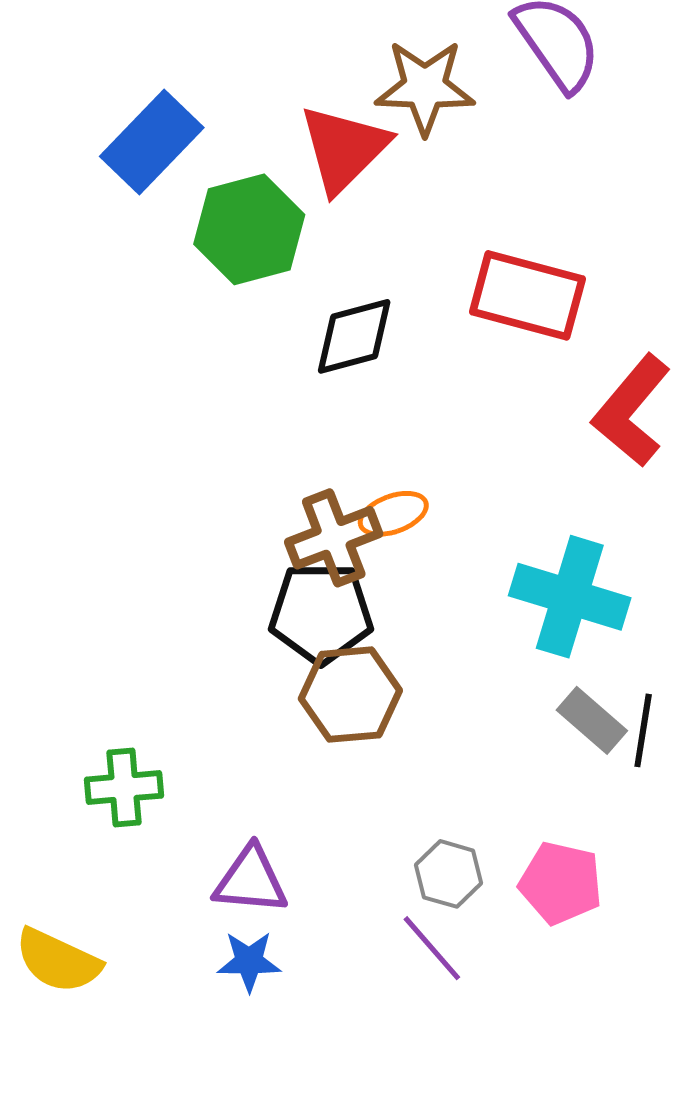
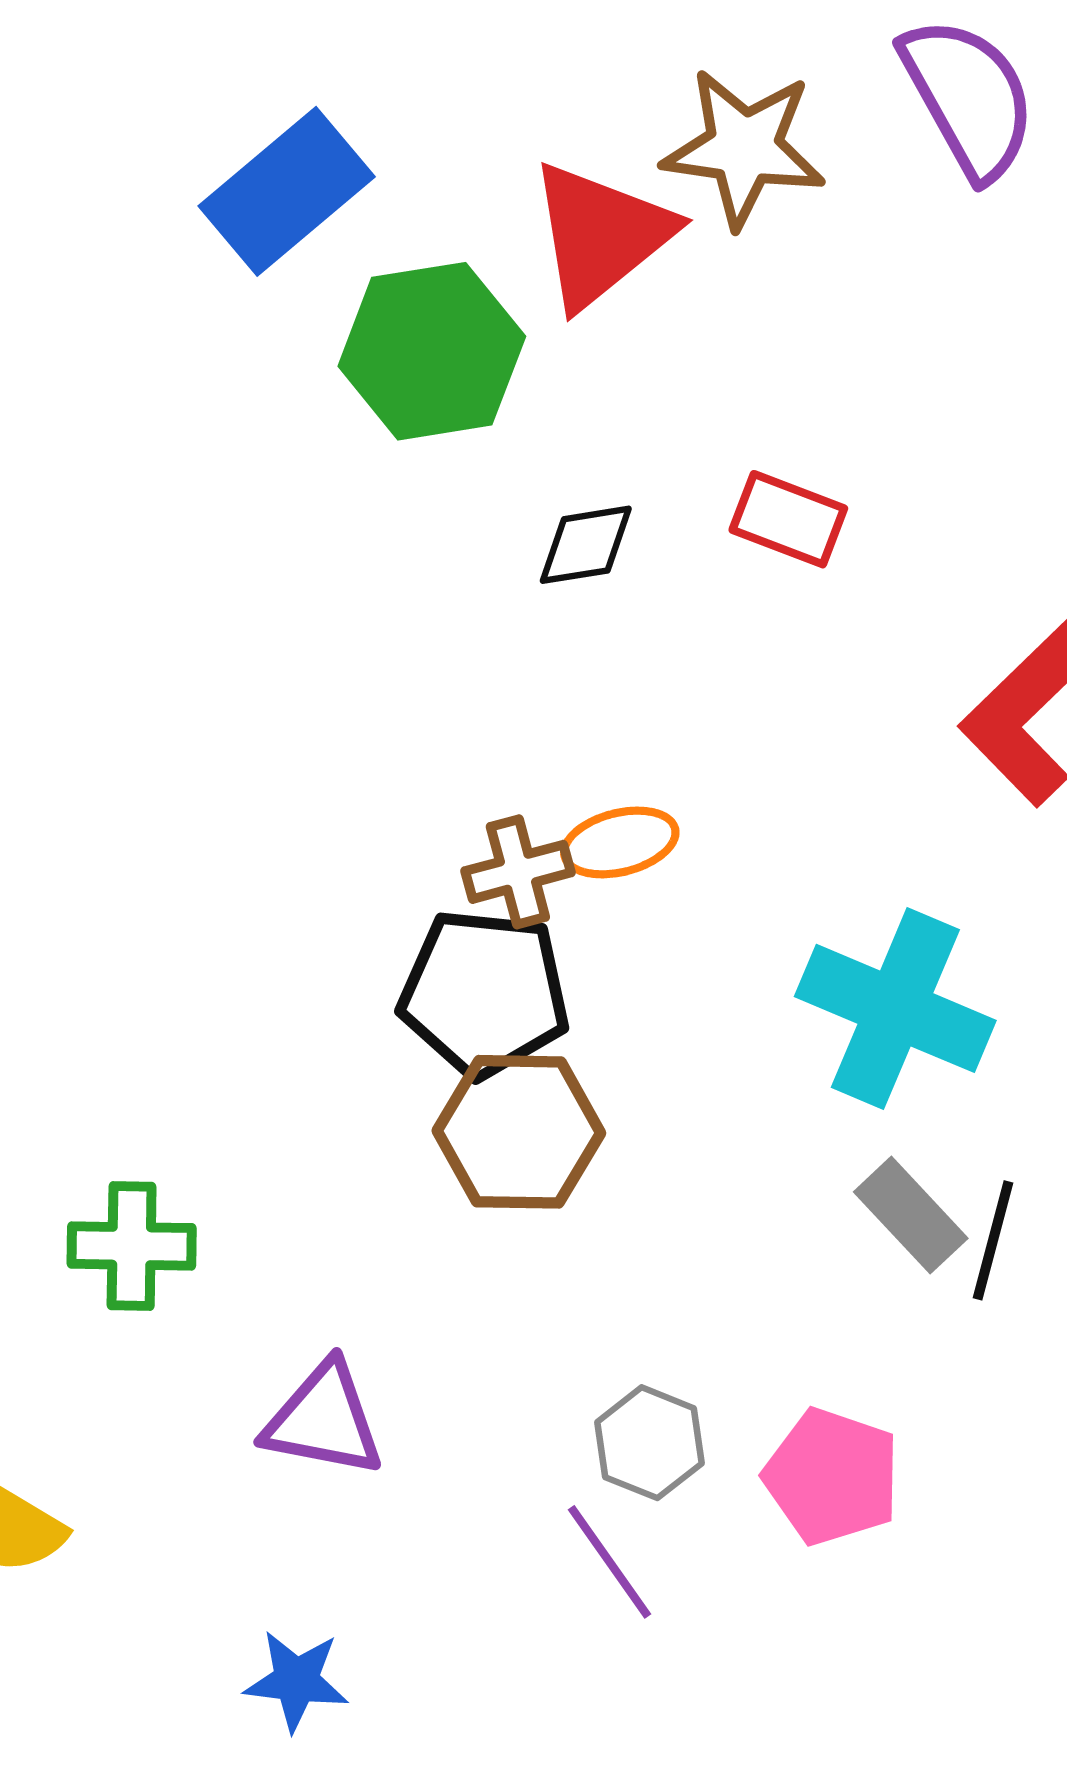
red rectangle: (527, 295) -> (788, 519), moved, size x0.6
black diamond: (354, 336) -> (586, 545), size x0.7
brown cross: (334, 538) -> (518, 872), size x0.7
blue star: (249, 961) -> (296, 1681), moved

